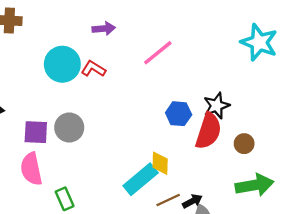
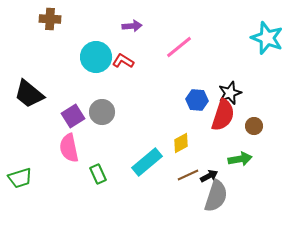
purple square: (36, 132) -> (73, 116), turned -35
yellow diamond: (160, 163) -> (181, 143), turned 60
cyan rectangle: (141, 179) -> (147, 162), moved
green arrow: (254, 185) -> (240, 159), moved, size x0.7

